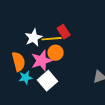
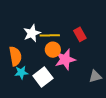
red rectangle: (64, 32) -> (80, 34), moved
pink star: (42, 61) -> (65, 59), moved

